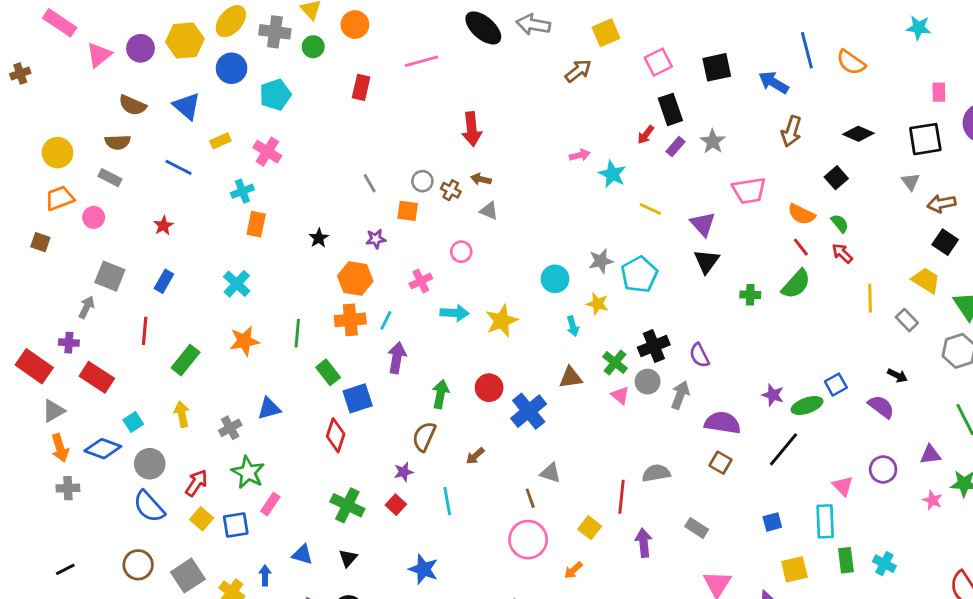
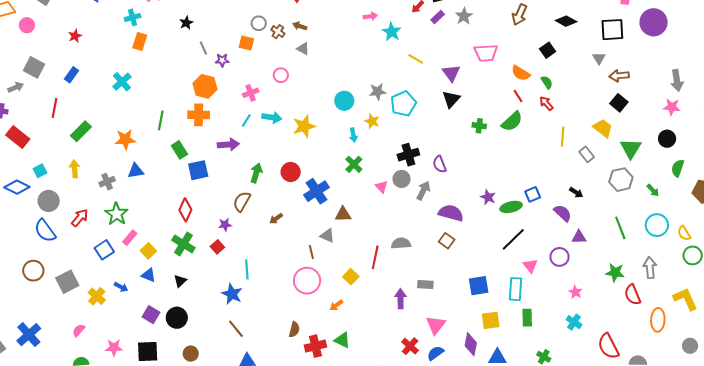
gray line: (370, 183) -> (203, 48), moved
black star: (319, 238) -> (186, 23), moved
gray arrow: (86, 307) -> (16, 87), turned 35
cyan line: (386, 320) -> (246, 120), moved
orange star: (244, 341) -> (125, 139), moved
purple arrow: (397, 358) -> (228, 145), turned 70
green cross: (615, 363) -> (354, 164), moved
brown triangle: (571, 378) -> (343, 214), moved
red diamond: (336, 435) -> (185, 210), moved
black line: (783, 449) -> (513, 239), moved
purple triangle: (930, 455) -> (579, 237), moved
pink star: (933, 500) -> (576, 292), moved
cyan line: (447, 501) -> (247, 270), moved
yellow square: (202, 519) -> (148, 251), moved
blue square: (772, 522) -> (479, 286), size x1.5
blue square: (236, 525) -> (104, 250), turned -30
gray rectangle: (697, 528) -> (425, 284), turned -35
purple arrow: (644, 543) -> (401, 299), moved
cyan cross: (884, 564) -> (574, 322), moved
blue arrow: (265, 575) -> (121, 287), turned 112

